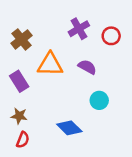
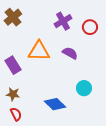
brown cross: (22, 39) -> (13, 17), moved
cyan circle: (99, 100) -> (84, 88), moved
red semicircle: (23, 140) -> (16, 114), turned -48

